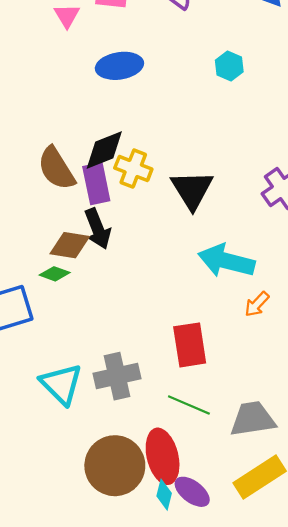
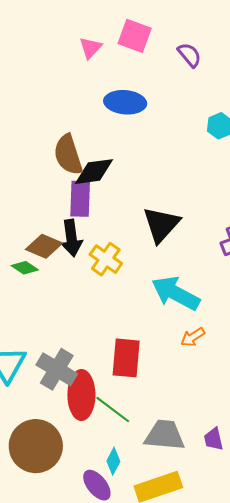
brown semicircle: (56, 168) -> (68, 155), moved
yellow cross: (133, 169) -> (106, 259), moved
gray cross: (117, 376) -> (57, 369), turned 30
red ellipse: (163, 456) -> (81, 395), moved
cyan diamond: (164, 495) -> (113, 461), moved

